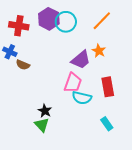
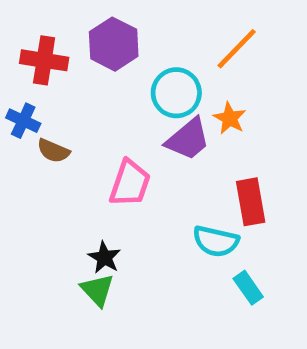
cyan circle: (66, 22) -> (176, 93), moved
pink trapezoid: (73, 83) -> (130, 183), moved
cyan semicircle: (82, 98) -> (216, 241), moved

